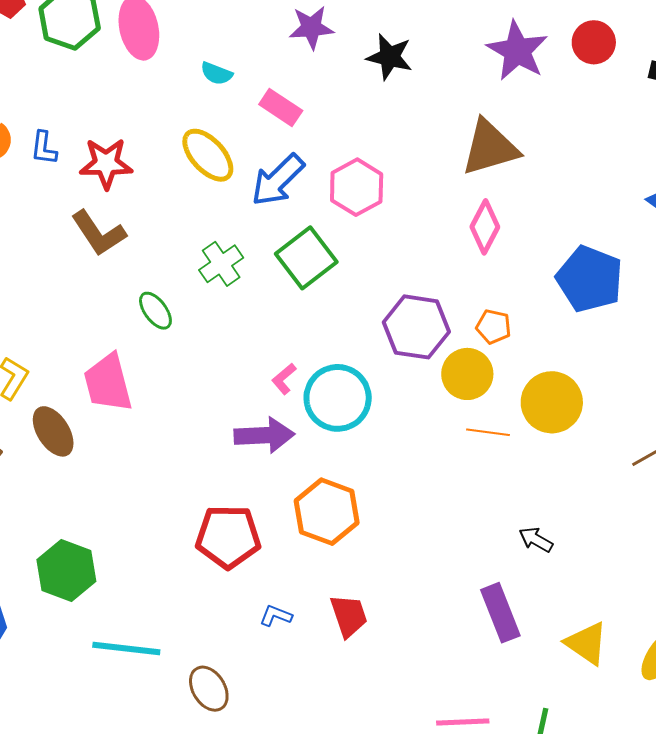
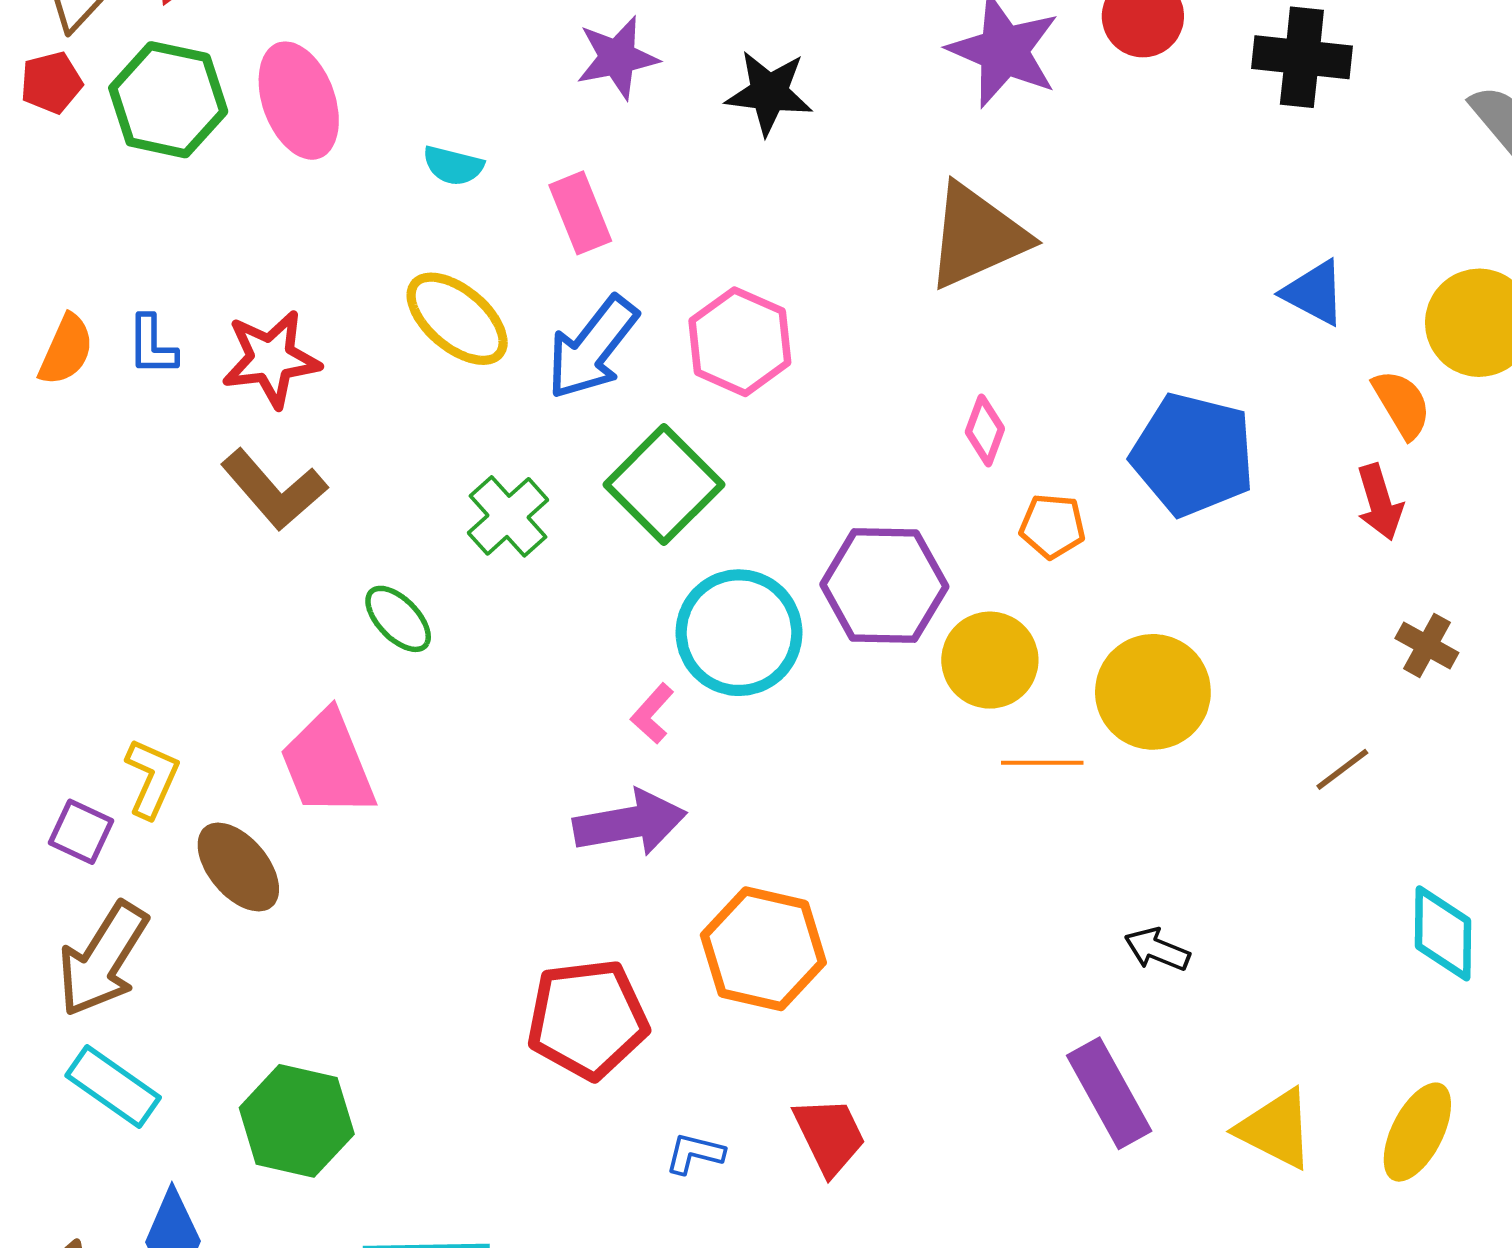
pink rectangle: (281, 108) -> (580, 213), turned 42
pink diamond: (485, 227) -> (985, 430), moved, size x0.7
orange pentagon: (493, 327) -> (1052, 526), moved
cyan circle: (338, 398) -> (739, 633), moved

